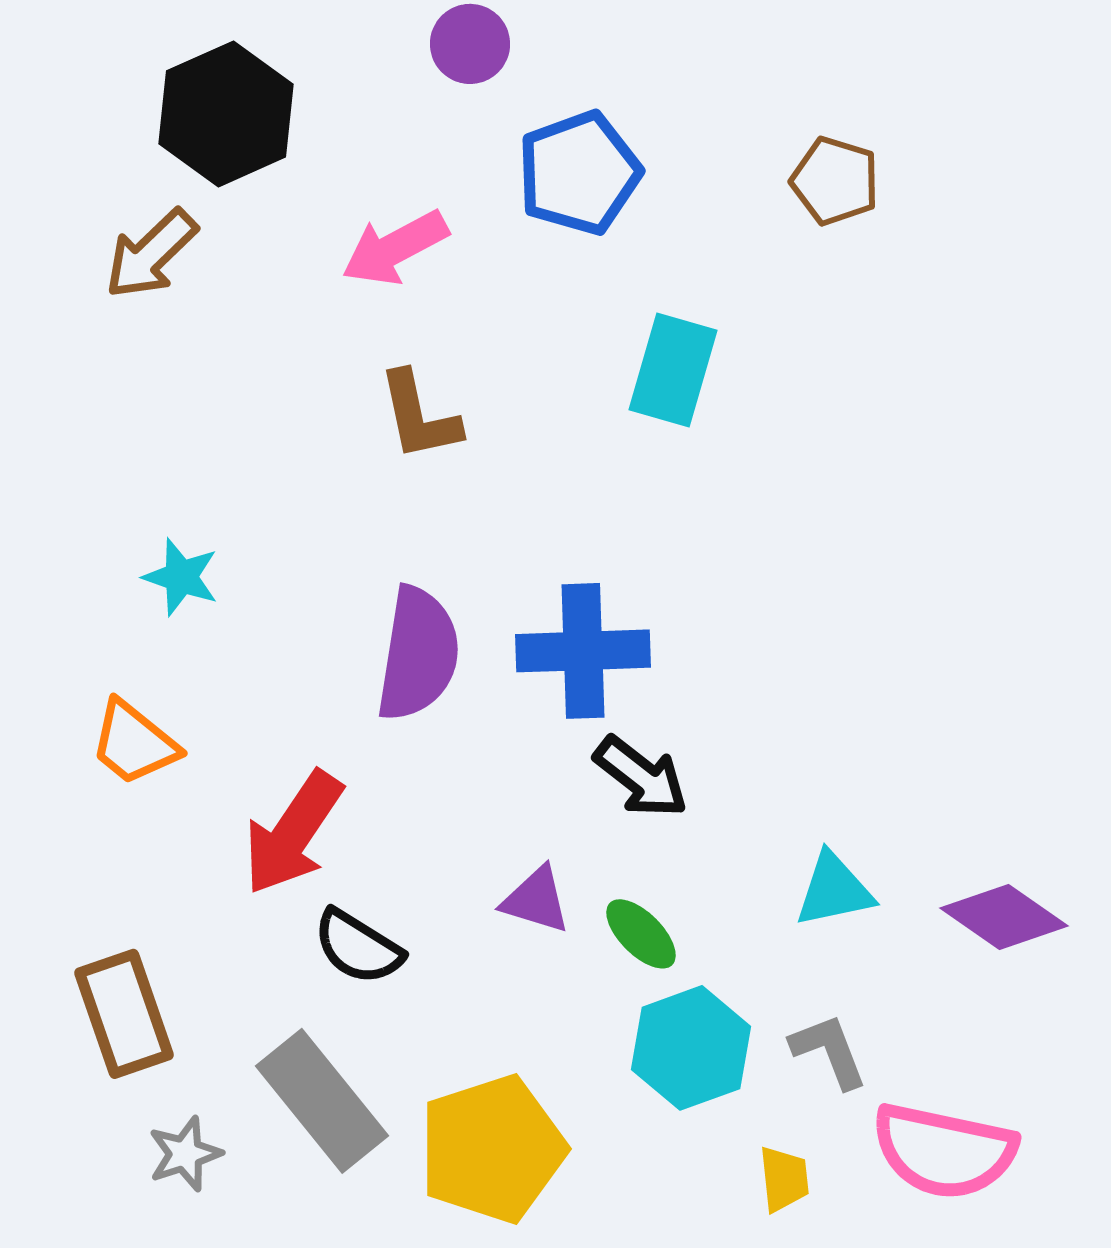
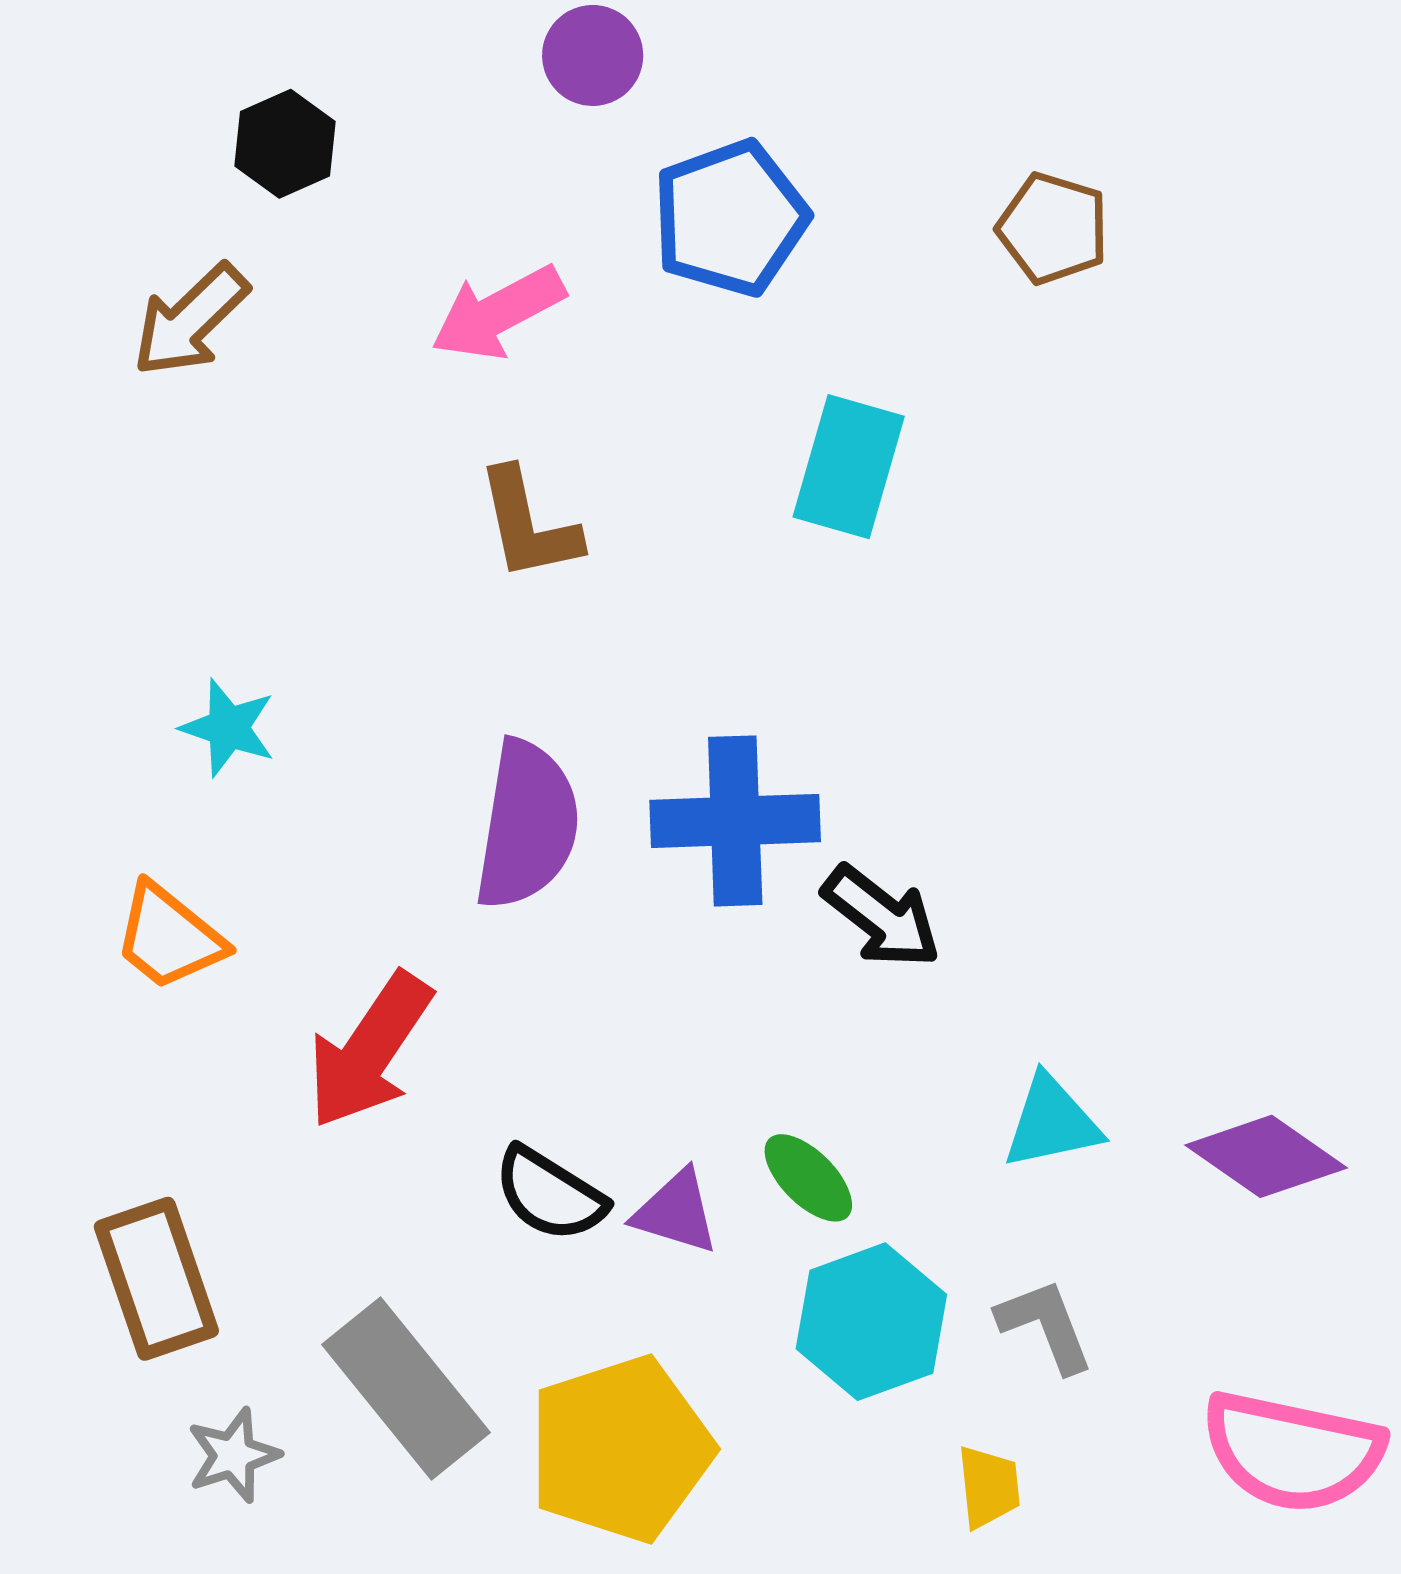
black hexagon: (226, 114) -> (285, 144), size x0.6
black arrow: (641, 777) -> (881, 917), moved
purple triangle: (536, 900) -> (676, 1212), moved
black semicircle: (358, 947) -> (550, 1194), moved
pink semicircle: (944, 1151) -> (1293, 1452), moved

